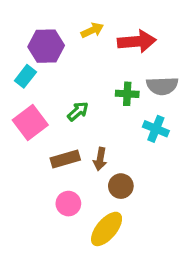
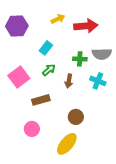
purple hexagon: (46, 46) -> (17, 26), moved
cyan rectangle: (25, 76) -> (46, 48), moved
brown arrow: (100, 159) -> (69, 81), moved
pink circle: (68, 204) -> (32, 129), moved

